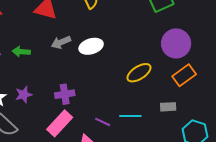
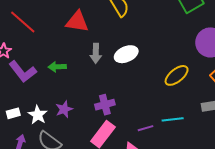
gray arrow: (61, 42) -> (96, 53), turned -60
purple line: (103, 122) -> (146, 128), turned -35

